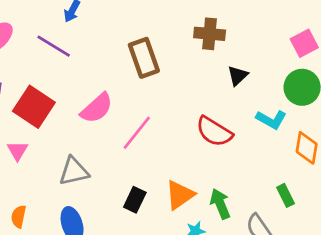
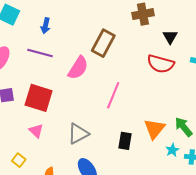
brown rectangle: (144, 58) -> (103, 43), turned 64
pink semicircle: (97, 108) -> (78, 68), moved
red semicircle: (214, 132) -> (161, 64), moved

